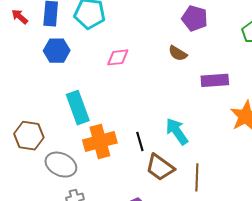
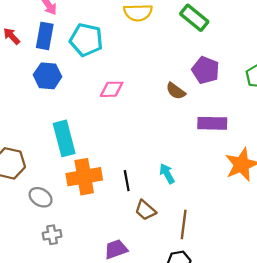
purple pentagon: (195, 18) -> (205, 70), moved
cyan arrow: (177, 131) -> (167, 174), size x0.7
gray ellipse: (61, 165) -> (41, 197), size x0.7
brown trapezoid: (160, 167) -> (145, 210), size x0.7

